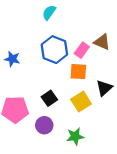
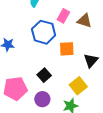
pink rectangle: (82, 50) -> (63, 16), moved
yellow square: (81, 102) -> (78, 86), moved

